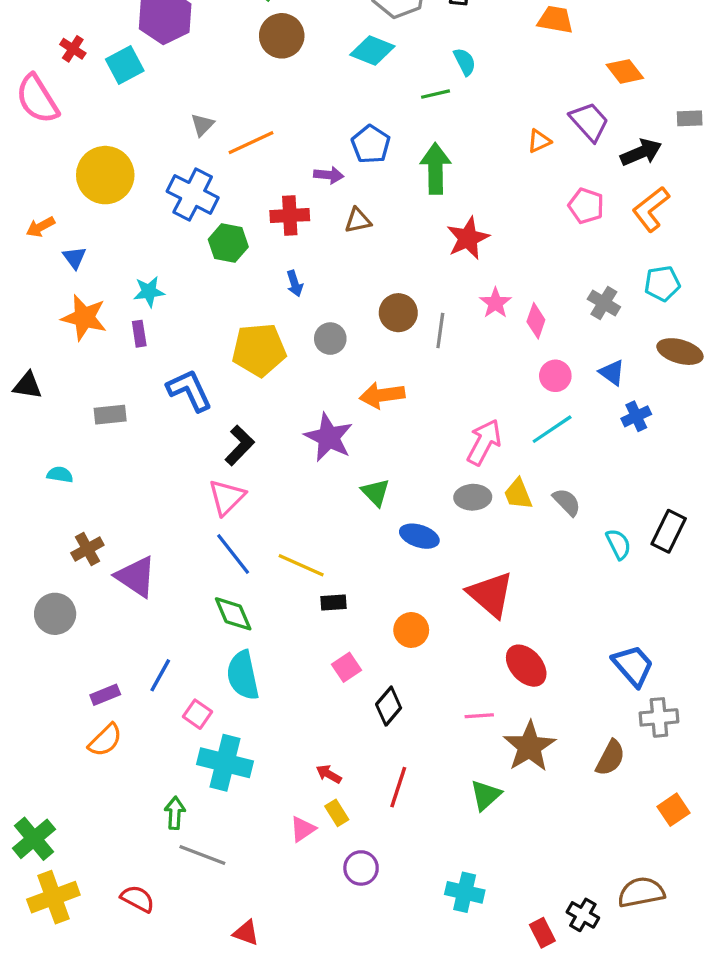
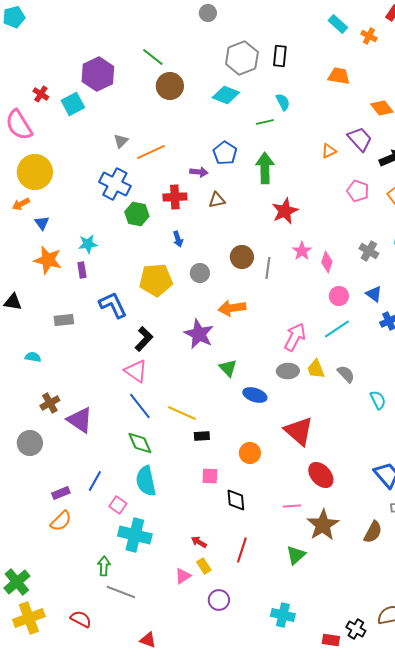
yellow circle: (105, 175) -> (35, 172), moved
pink triangle: (227, 497) -> (136, 371), turned -40
pink square: (346, 667) -> (210, 476), turned 36
black diamond: (389, 706) -> (236, 500), turned -45
red rectangle: (542, 933) -> (331, 640), turned -54

